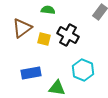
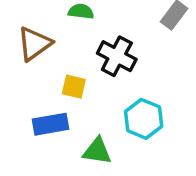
yellow square: (44, 39) -> (74, 87), moved

